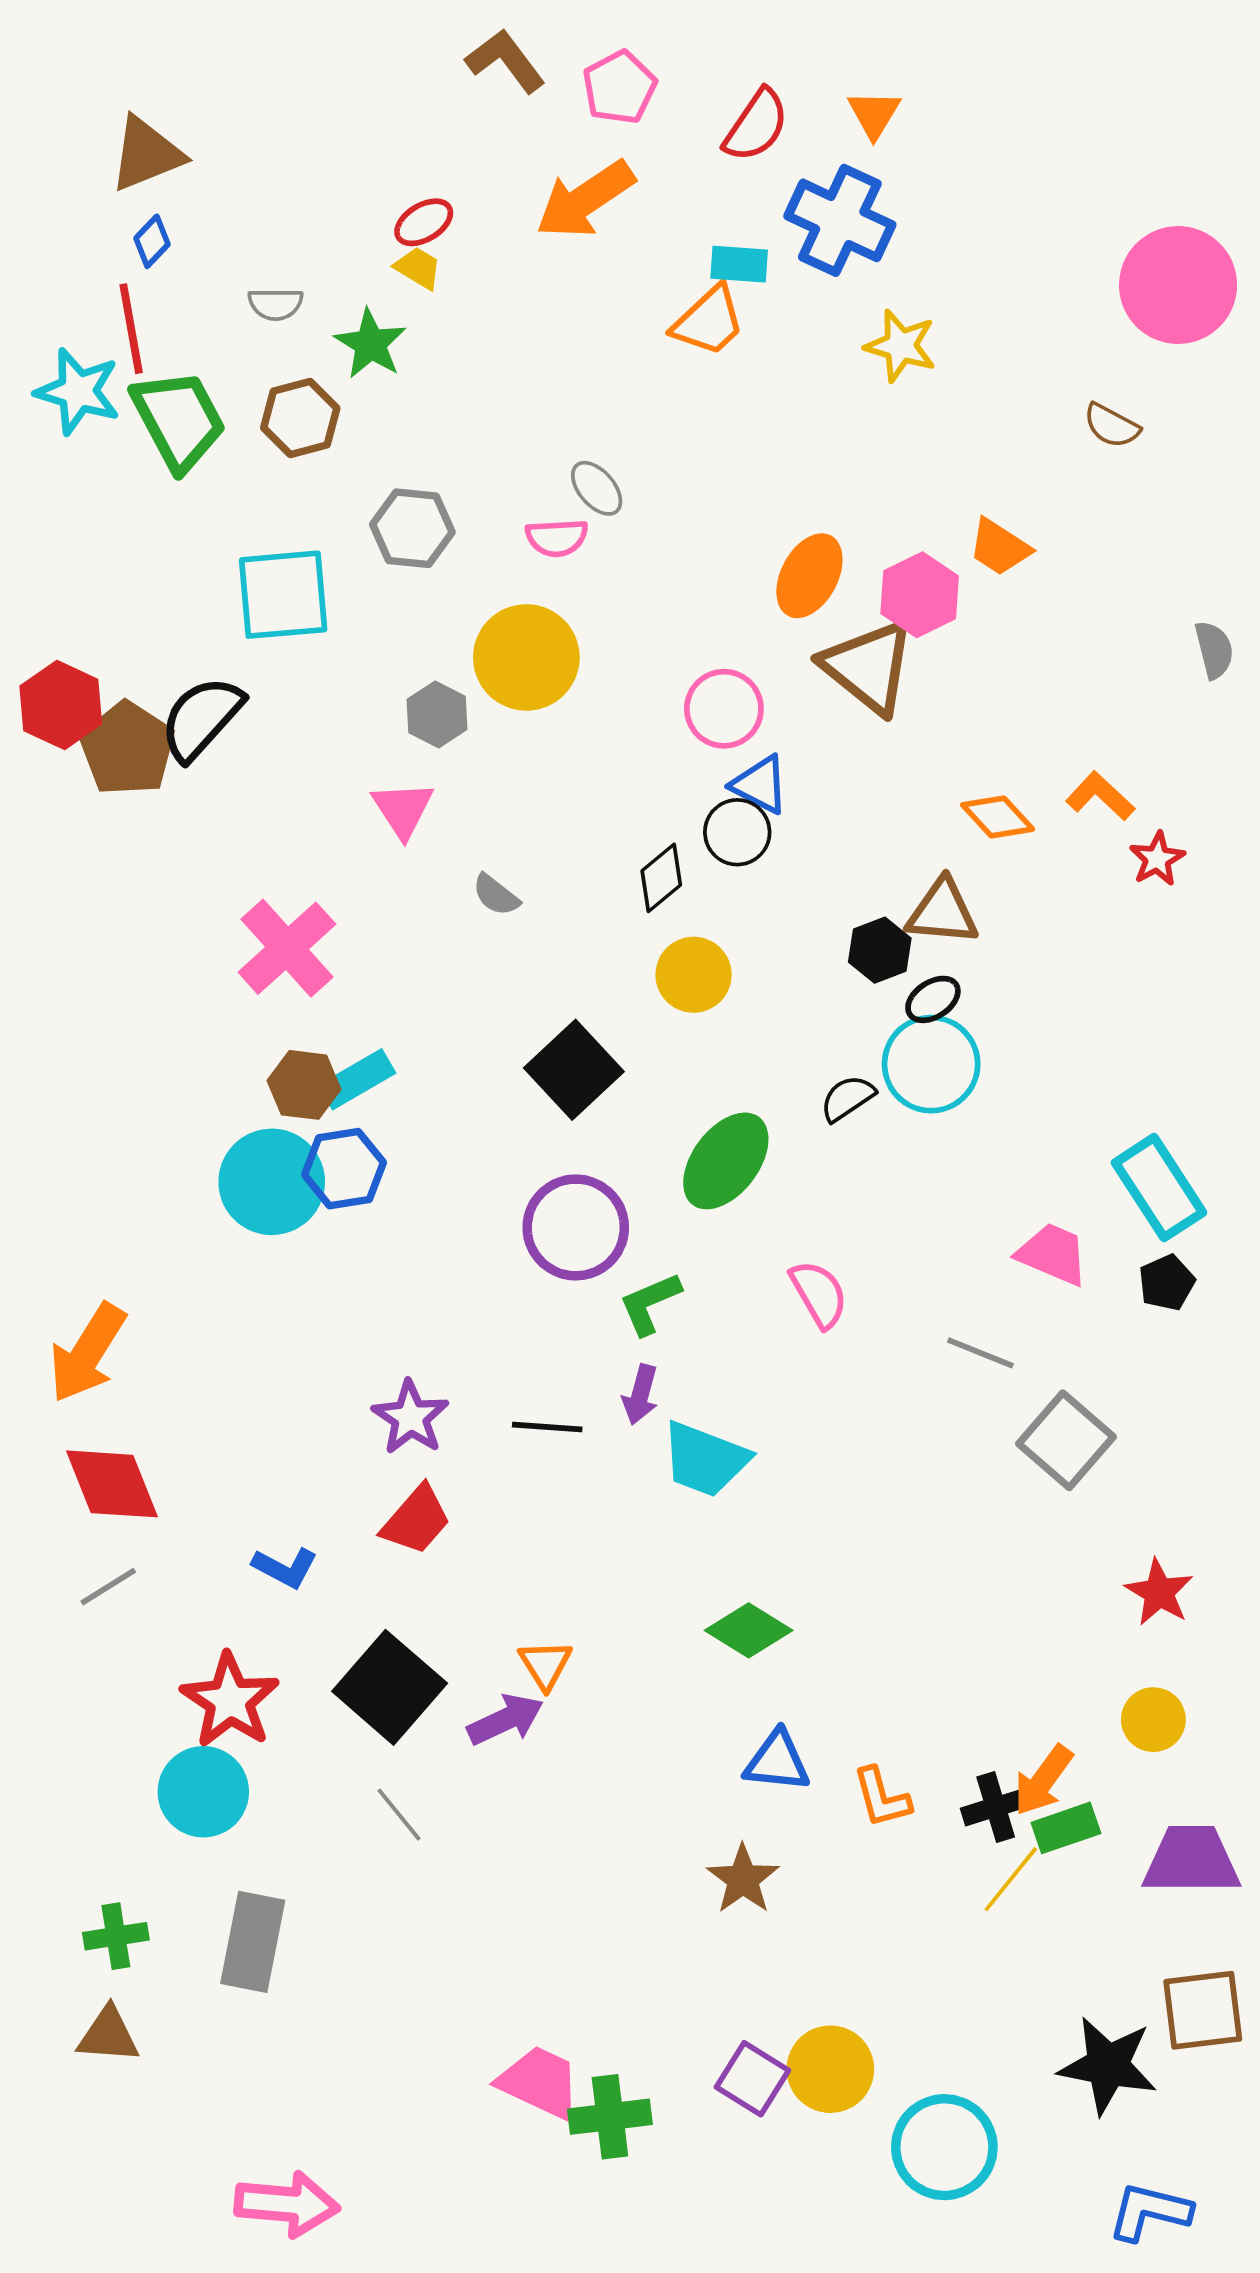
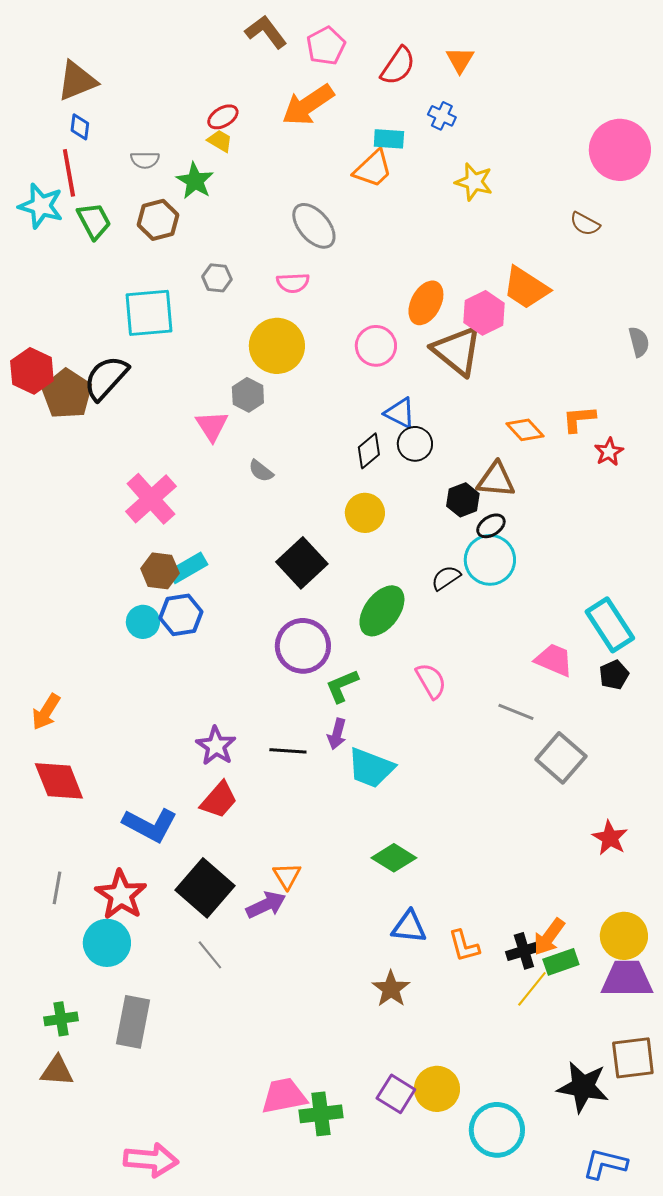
blue cross: (840, 220) -> (442, 116), size x0.5
blue diamond: (152, 241) -> (80, 127), turned -36
green trapezoid: (179, 420) -> (94, 221), size x0.7
gray ellipse: (597, 488) -> (314, 226), moved, size x1.6
gray hexagon: (412, 528) -> (217, 278), size x0.7
orange trapezoid: (999, 547) -> (526, 288), size x1.4
pink circle: (724, 709) -> (376, 346), moved
gray hexagon: (437, 714) -> (248, 395), moved
orange L-shape: (1100, 796) -> (579, 419), turned -48
black circle: (737, 832) -> (415, 444), moved
black diamond: (661, 878) -> (369, 451), moved
cyan circle: (272, 1182) -> (143, 622), size x0.6
orange arrow: (87, 1353) -> (46, 712), size x0.7
blue L-shape: (285, 1568) -> (150, 825), size x1.6
gray line: (108, 1587) -> (57, 888), moved, turned -48
yellow circle: (1153, 1720) -> (624, 936), moved, size x1.4
pink trapezoid: (540, 2083) -> (284, 1096), turned -36

